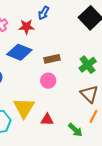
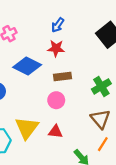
red star: (26, 27) -> (56, 48), moved
red triangle: (47, 120) -> (55, 132), moved

